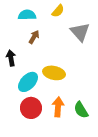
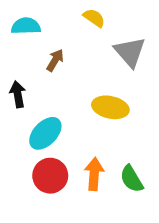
yellow semicircle: (58, 11) -> (94, 18), turned -96
cyan semicircle: (27, 15) -> (26, 26), moved
yellow ellipse: (54, 73) -> (110, 107), moved

